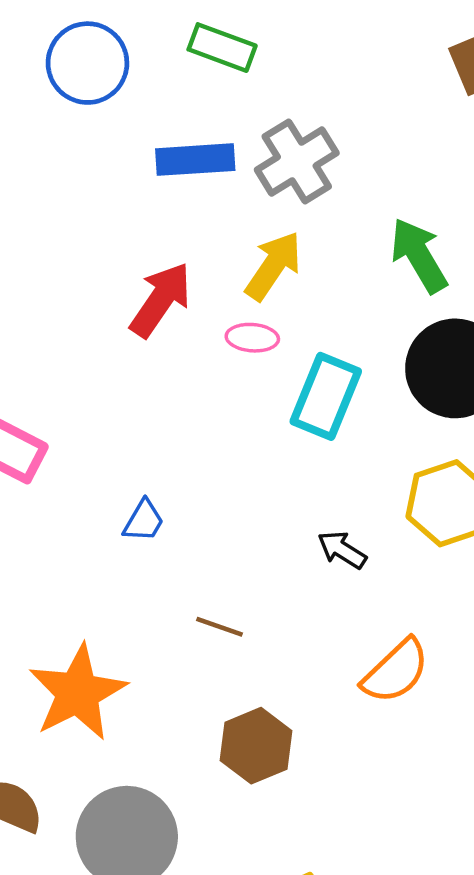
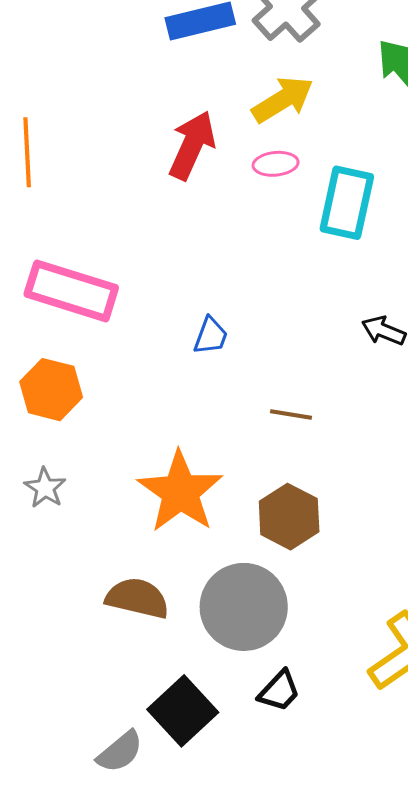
yellow arrow: (273, 266) -> (283, 100), turned 34
brown hexagon: (256, 746) -> (289, 517), moved

